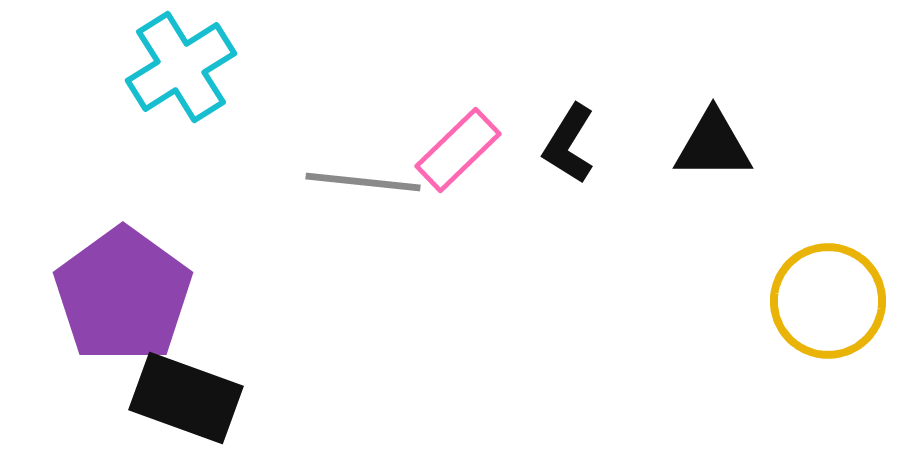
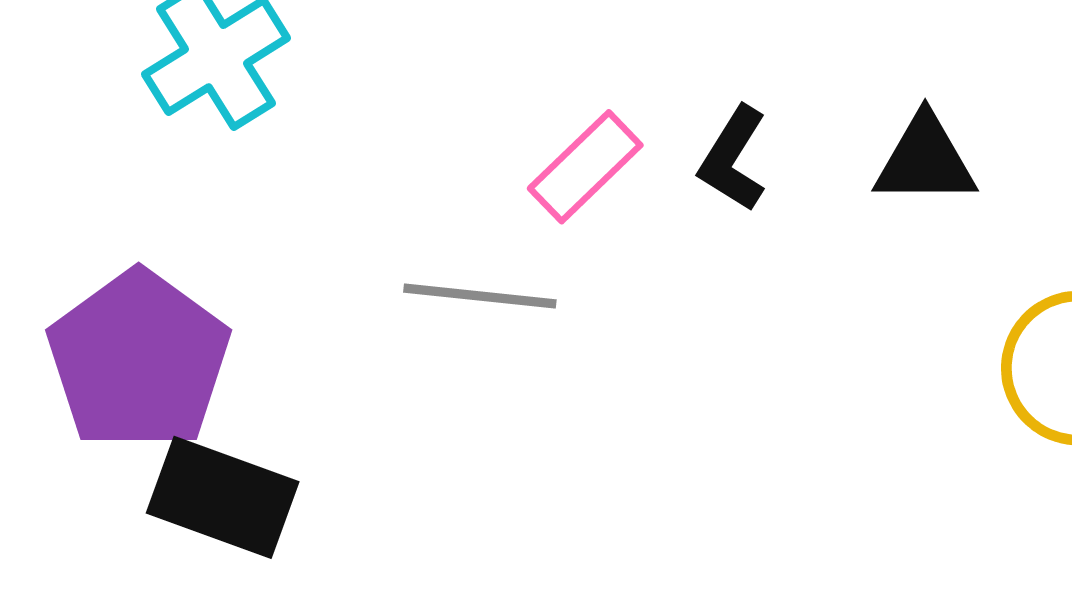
gray line: (363, 182) -> (480, 296), moved

